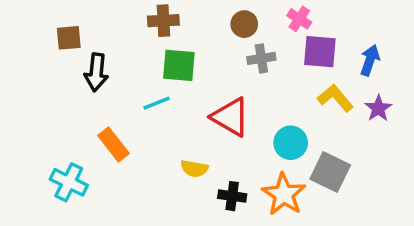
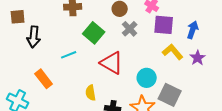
gray cross: (261, 58) -> (130, 29), turned -35
green square: (179, 65) -> (94, 33), moved, turned 35
yellow semicircle: (194, 169) -> (91, 93), turned 70

